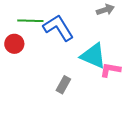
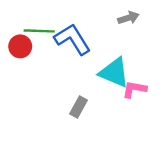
red circle: (14, 44) -> (20, 46), moved

